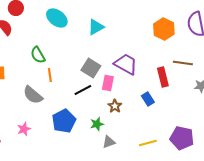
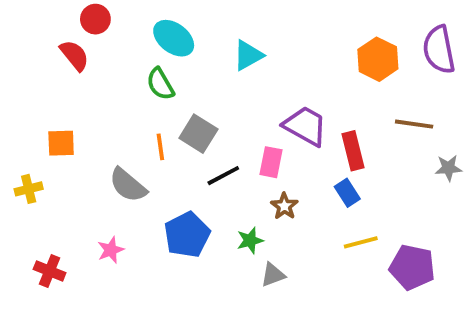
green semicircle: (38, 55) -> (160, 84), moved
gray square: (91, 68) -> (198, 134), moved
red rectangle: (163, 77) -> (353, 151), moved
yellow line: (148, 143) -> (361, 242), moved

